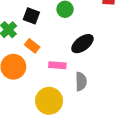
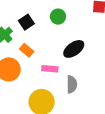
black square: (31, 16) -> (26, 22), turned 35

